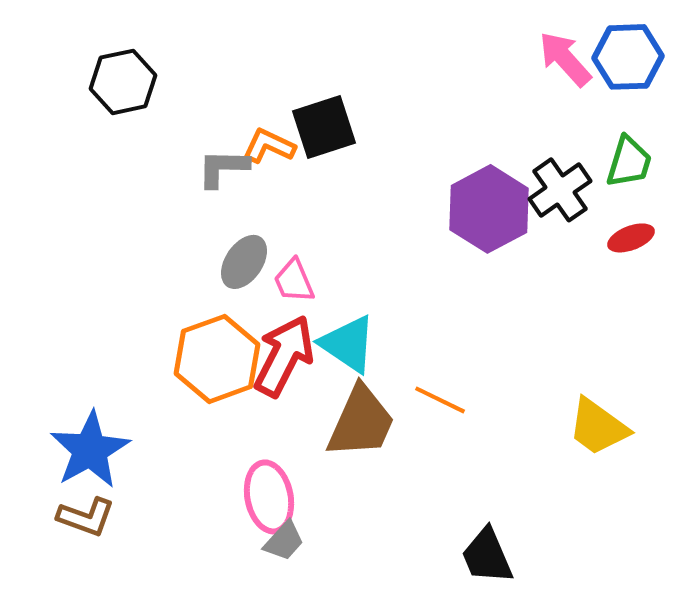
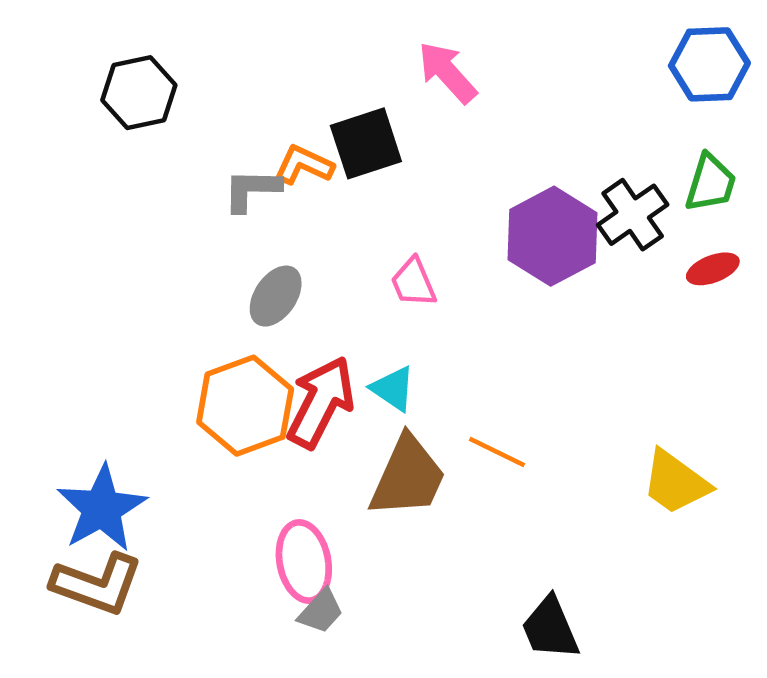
pink arrow: (565, 59) -> (447, 72), moved
pink trapezoid: (294, 281) -> (413, 282), moved
cyan triangle: (348, 344) -> (393, 389), size x0.7
brown L-shape: (86, 517) -> (97, 584), size x1.4

